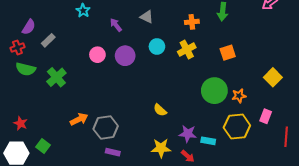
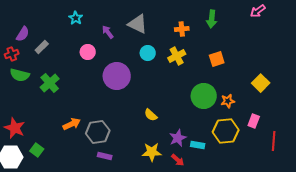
gray triangle: (147, 17) -> (138, 24), size x1.5
pink circle: (97, 55) -> (88, 52), moved
purple circle: (125, 56) -> (117, 76), moved, size x1.4
red star: (21, 123) -> (15, 128), size x1.5
purple star: (188, 134) -> (178, 138), turned -30

